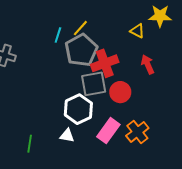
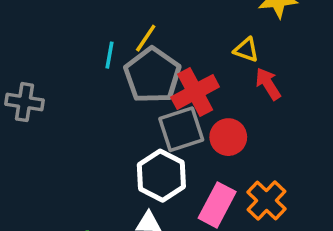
yellow triangle: (137, 31) -> (246, 50), moved

